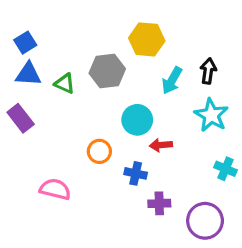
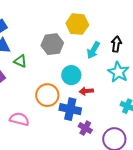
green triangle: (65, 84) -> (20, 61), moved
orange circle: (99, 151) -> (47, 95), size x1.5
blue cross: (136, 173) -> (70, 109), size x1.5
purple cross: (159, 203) -> (85, 128), turned 32

